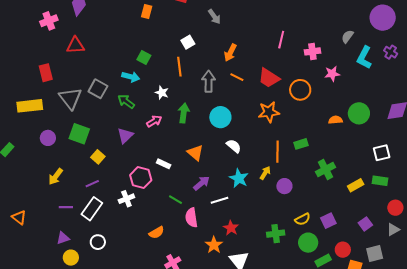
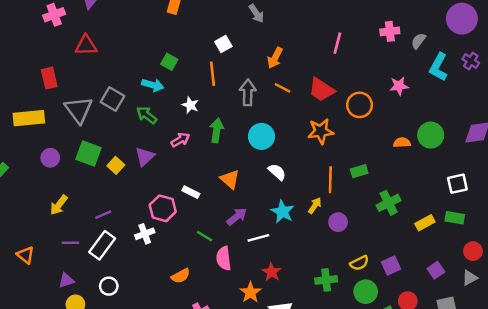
pink cross: (312, 51) -> (390, 31), moved
yellow square: (98, 157) -> (116, 165), moved
orange triangle: (19, 217) -> (25, 255), moved

